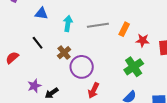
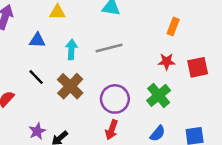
orange rectangle: (124, 29) -> (173, 27), moved
brown cross: (64, 53) -> (70, 86), size x1.5
purple circle: (82, 67) -> (115, 99), moved

